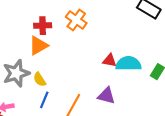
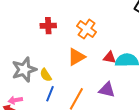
orange cross: (76, 20) -> (87, 29), moved
orange triangle: (38, 46) -> (76, 57), moved

